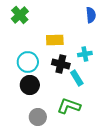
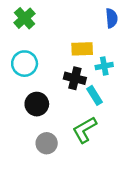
yellow rectangle: (55, 40) -> (82, 49), moved
cyan circle: (28, 62) -> (25, 64), moved
green L-shape: (69, 106) -> (85, 130), turned -50

